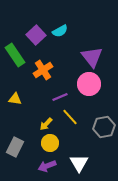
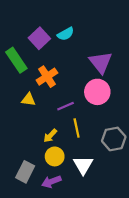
yellow triangle: (15, 99) -> (28, 100), moved
yellow line: (70, 117) -> (77, 128), turned 30
gray rectangle: (15, 147) -> (25, 172), moved
white triangle: (79, 163) -> (83, 165), moved

